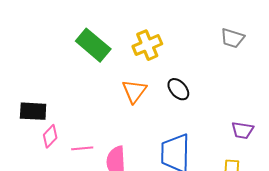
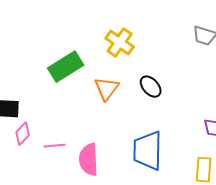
green rectangle: (93, 45) -> (66, 67), moved, turned -72
yellow cross: (147, 45) -> (120, 43), turned -32

